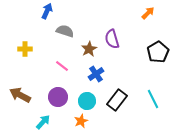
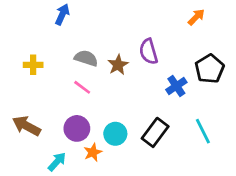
gray semicircle: (65, 31) -> (86, 58), moved
blue cross: (96, 74) -> (176, 86), moved
orange star: (81, 121) -> (93, 152), moved

